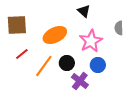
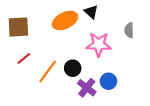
orange ellipse: (55, 35) -> (65, 20), moved
pink star: (91, 41) -> (99, 44), turned 30
blue circle: (98, 65) -> (108, 81), moved

